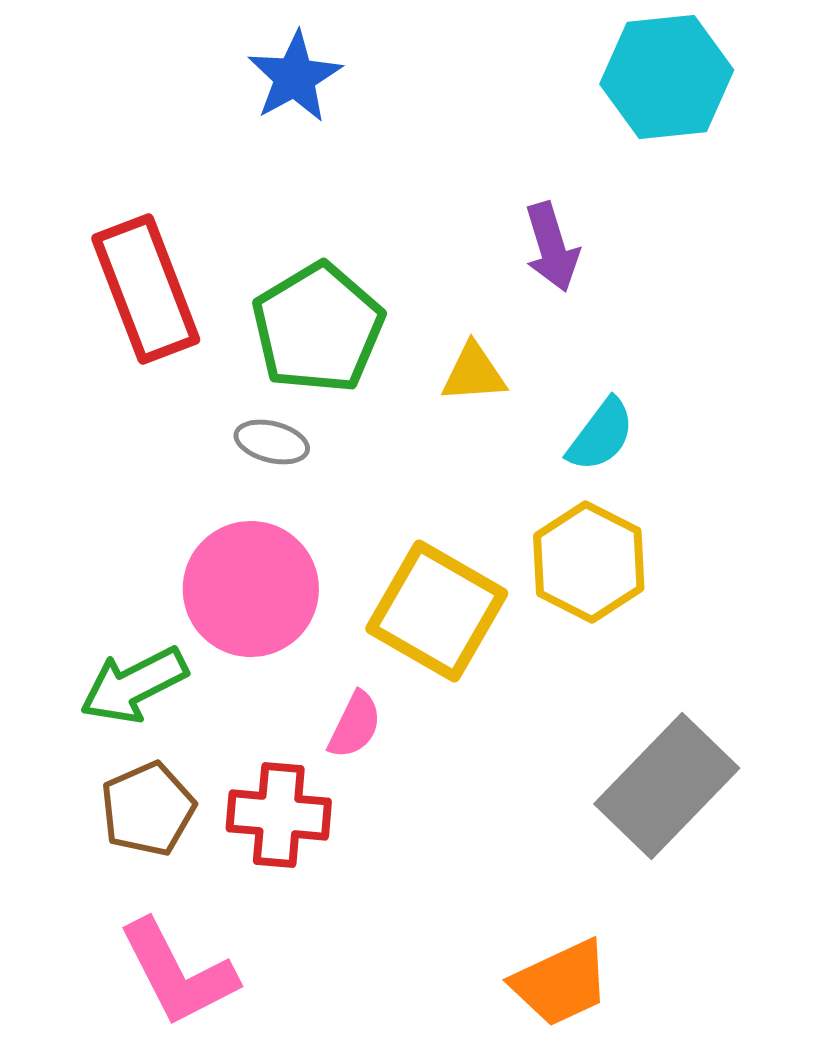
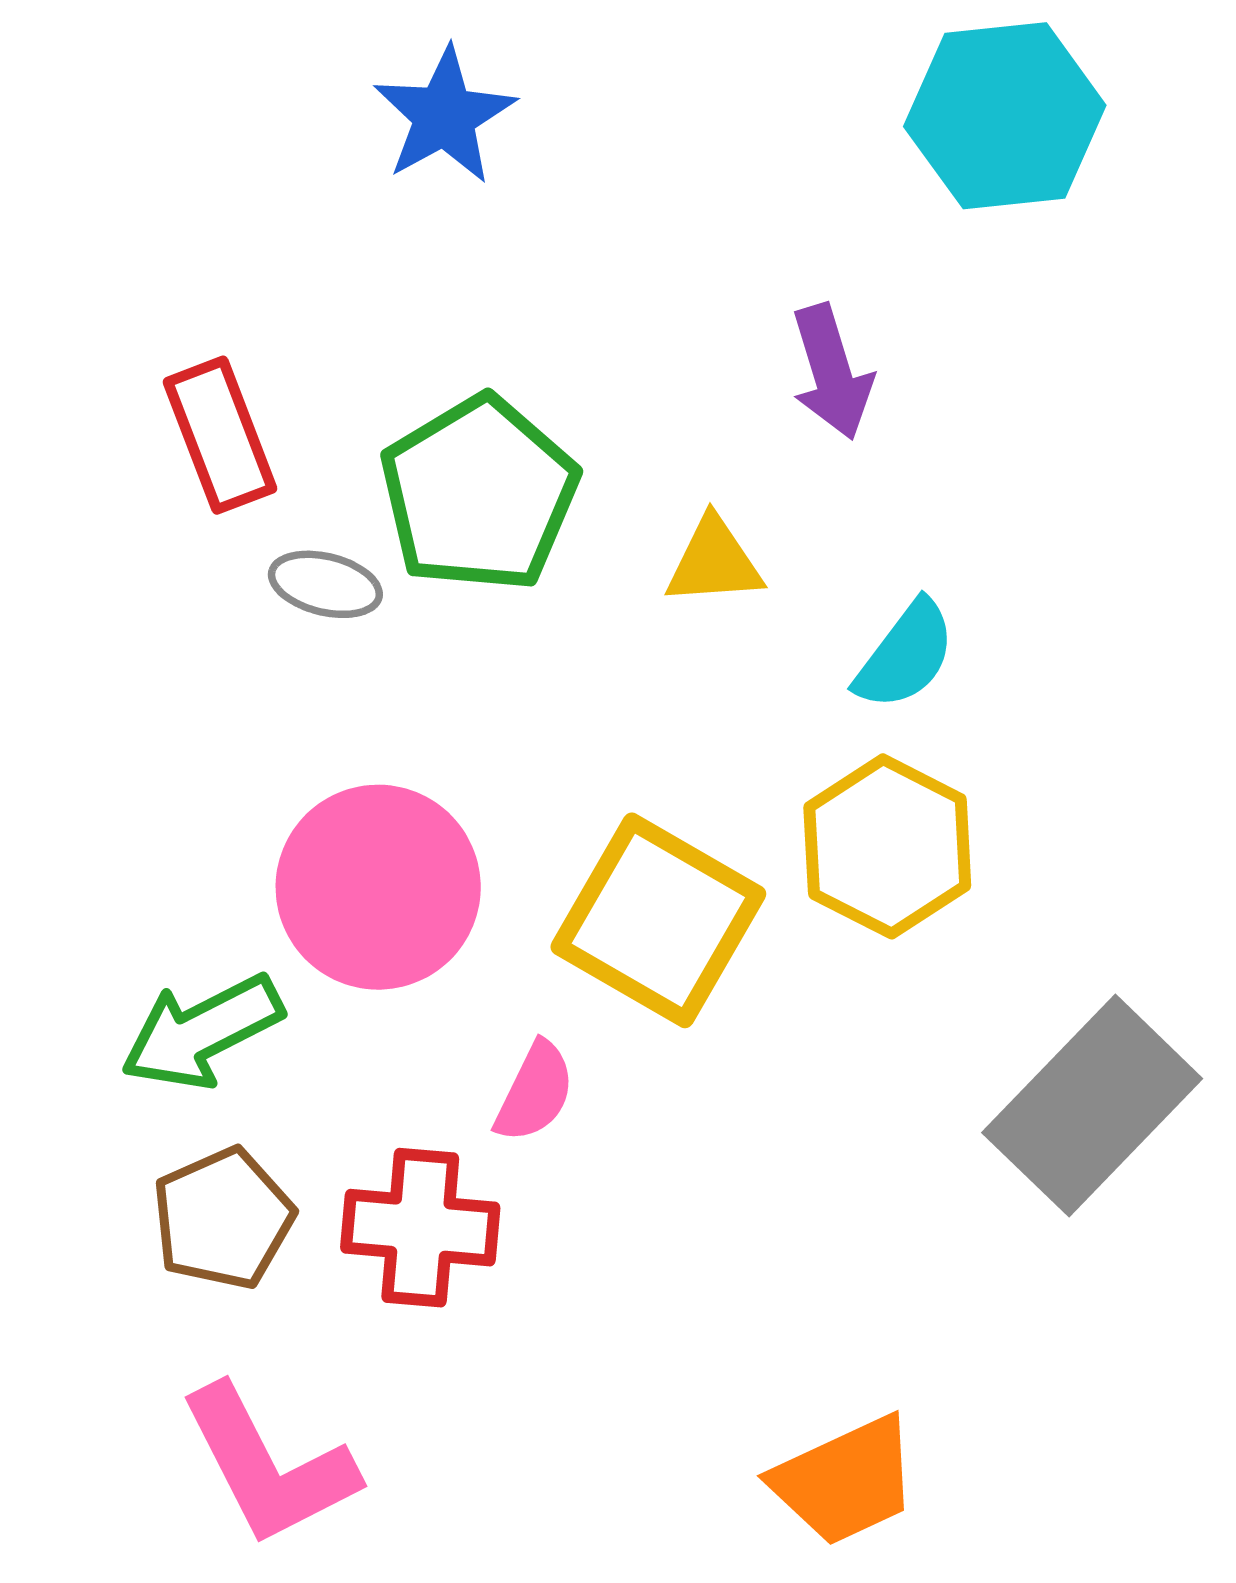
red rectangle: (146, 289) -> (220, 435), size x0.7
gray ellipse: (272, 442) -> (325, 584), moved
gray rectangle: (667, 786) -> (1092, 1106), moved

